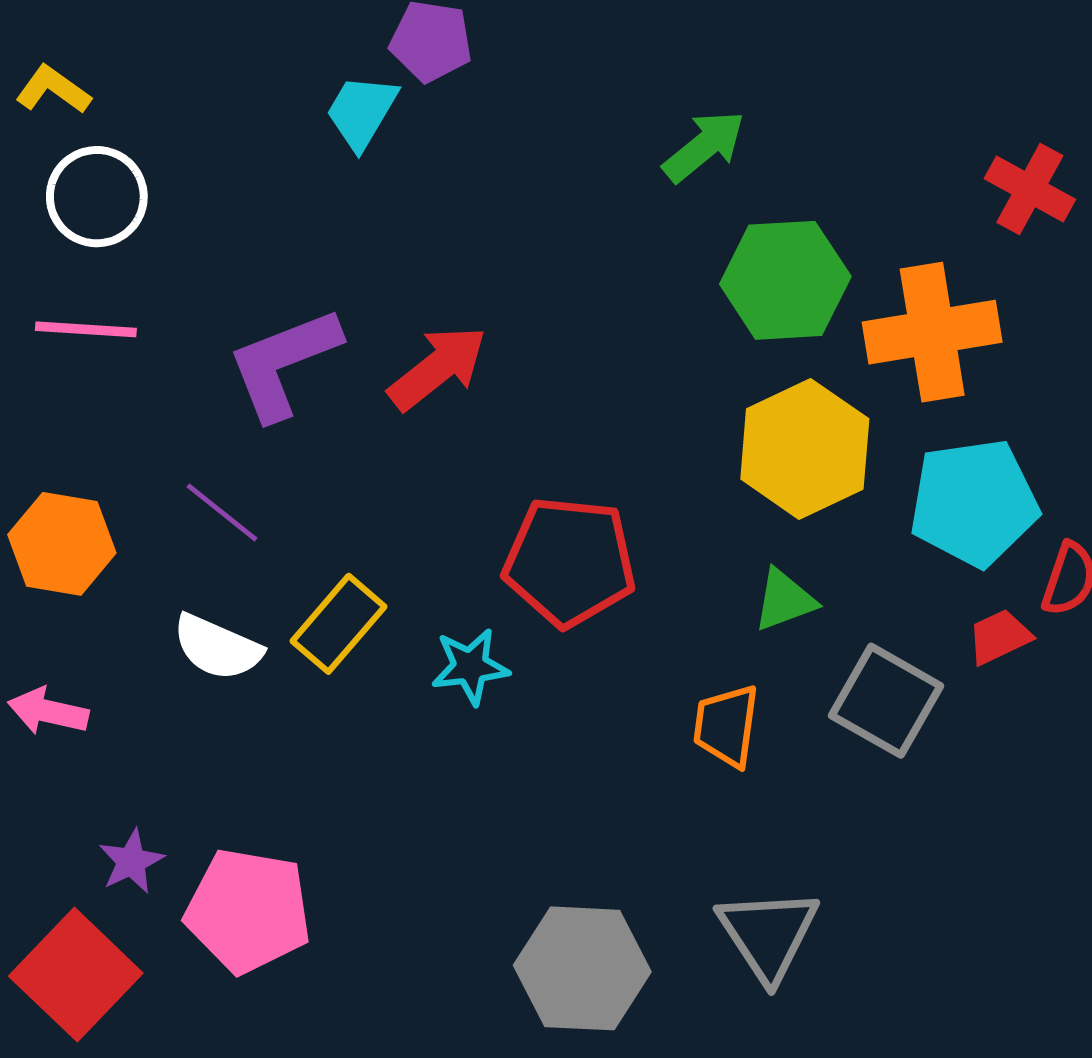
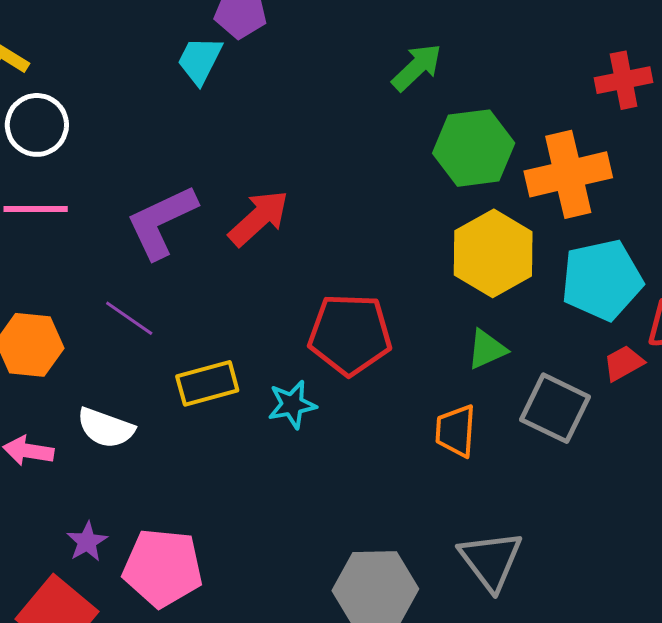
red cross: (1030, 189) -> (624, 80), turned -36
yellow rectangle: (339, 624) -> (207, 383), turned 38
white semicircle: (217, 647) -> (106, 428), moved

